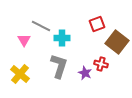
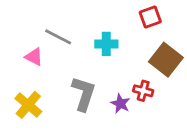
red square: (97, 24) -> (150, 17), moved
cyan cross: (62, 38) -> (106, 44), moved
pink triangle: (24, 40) -> (34, 57), turned -32

